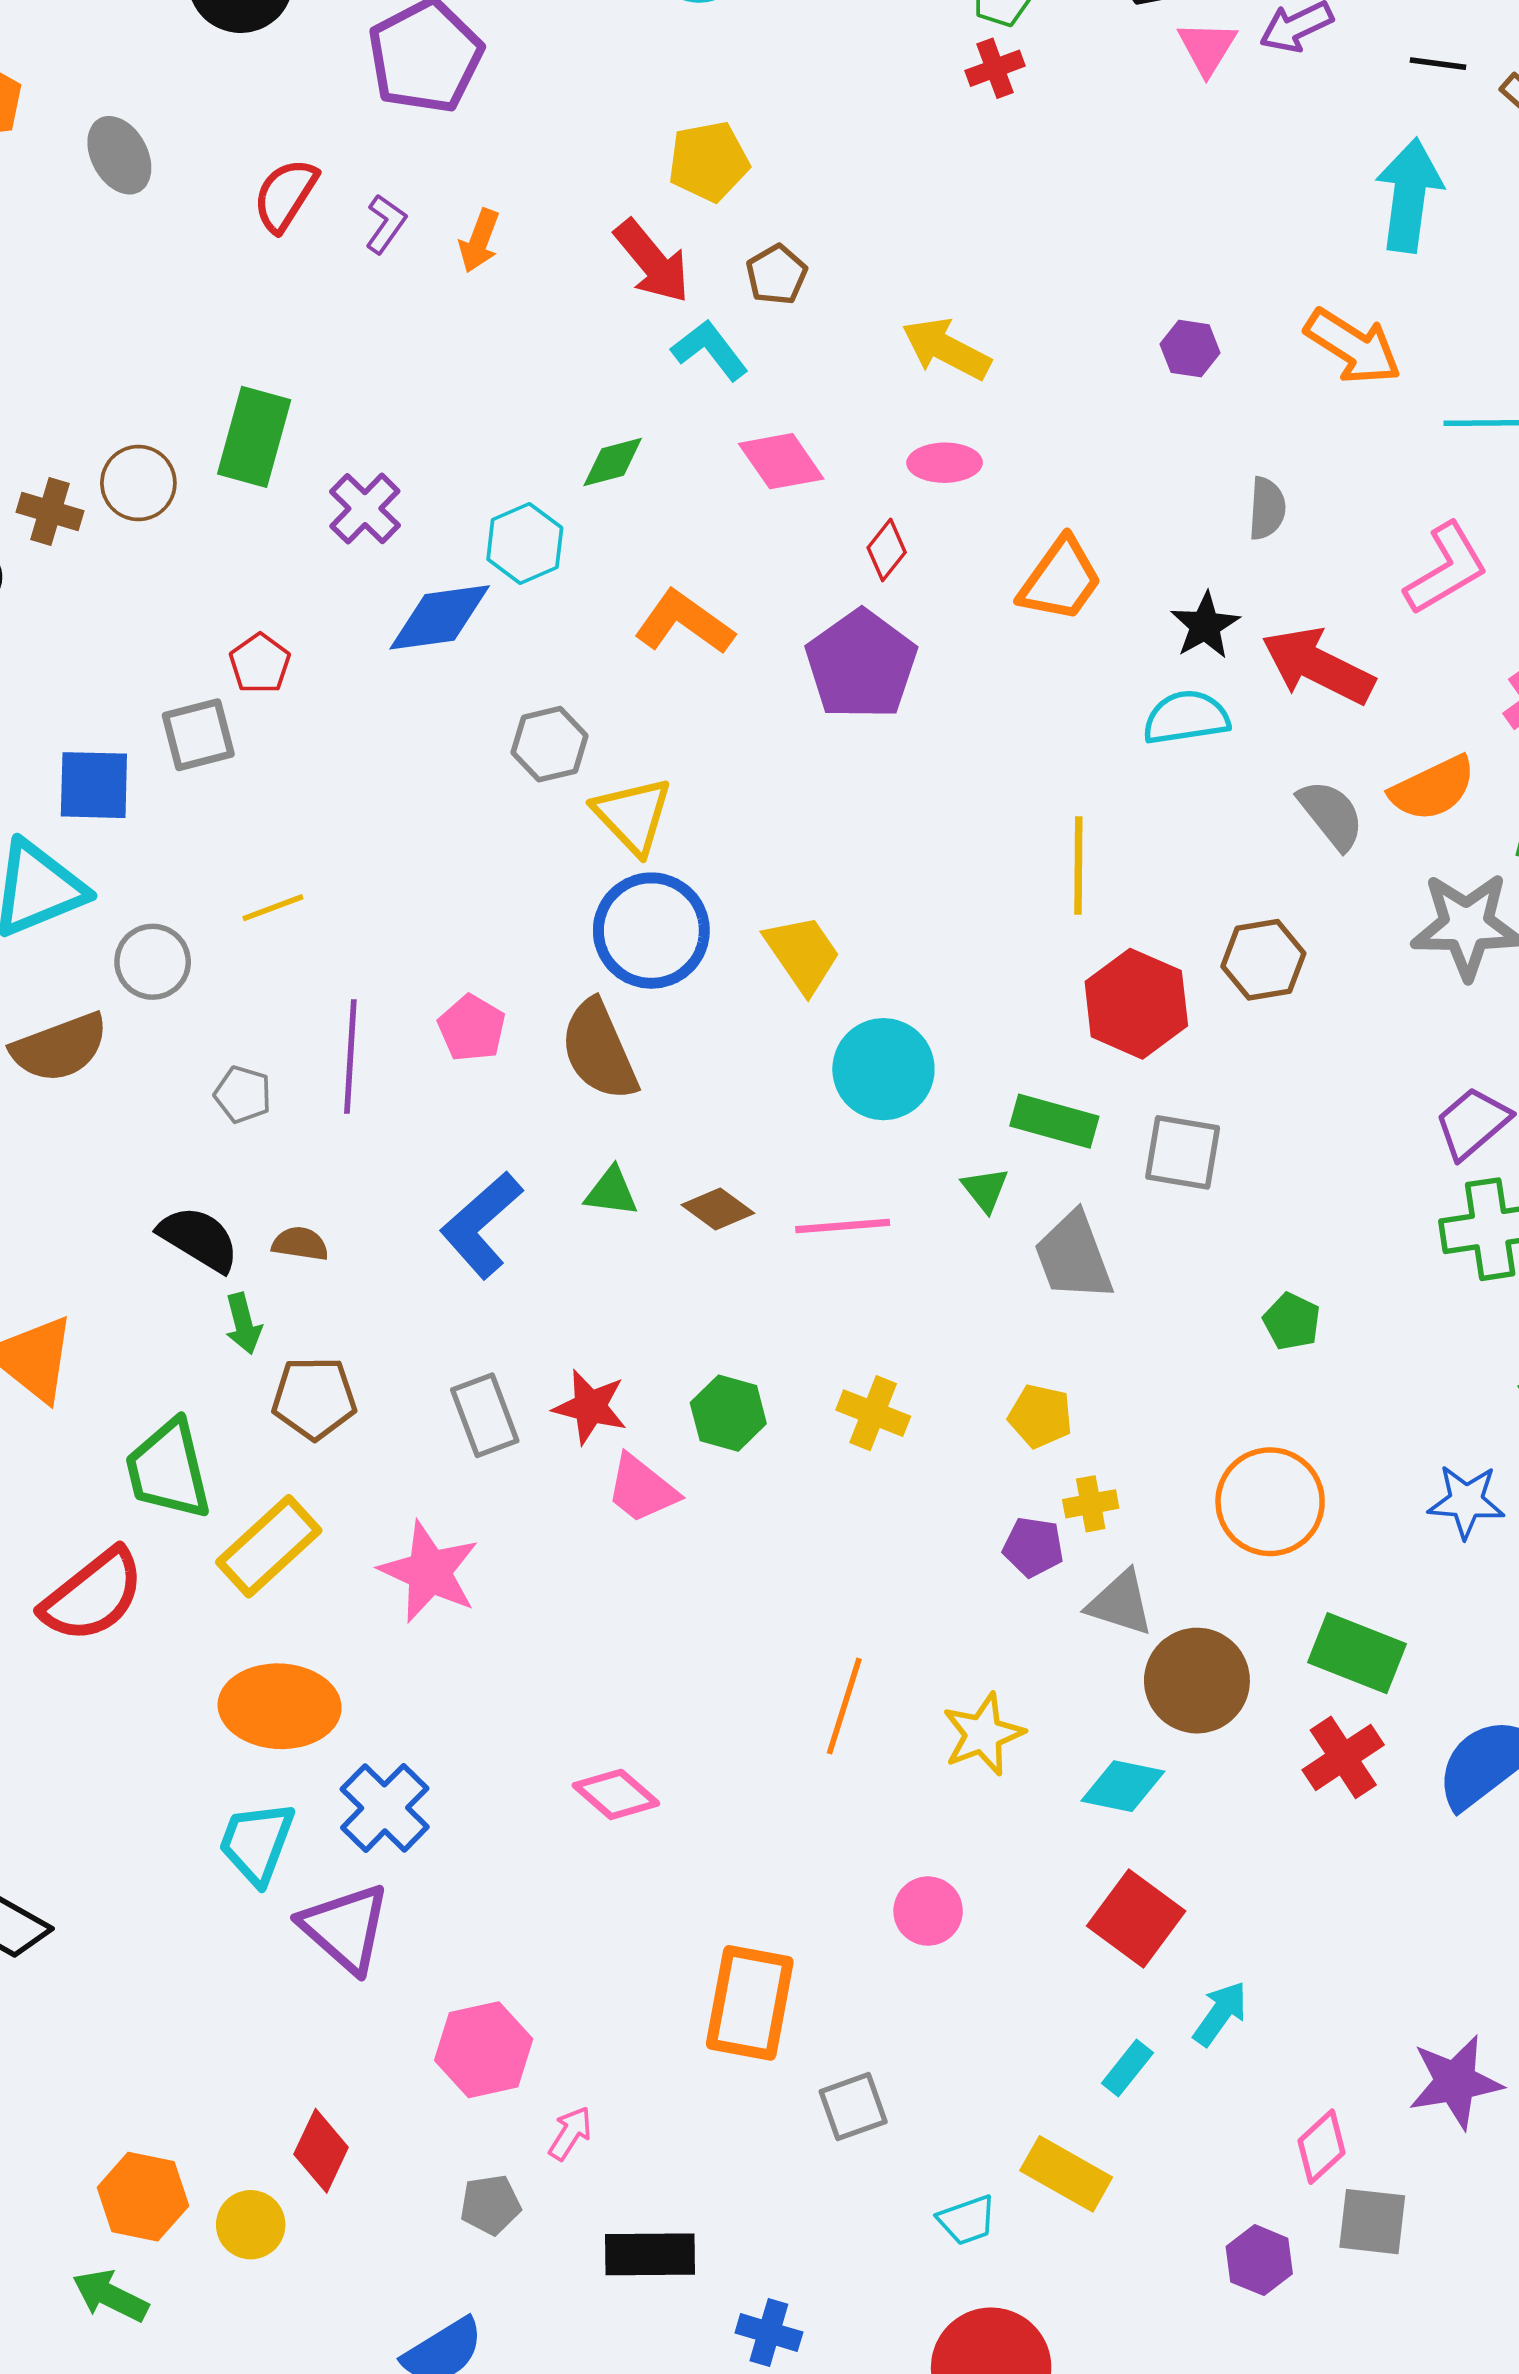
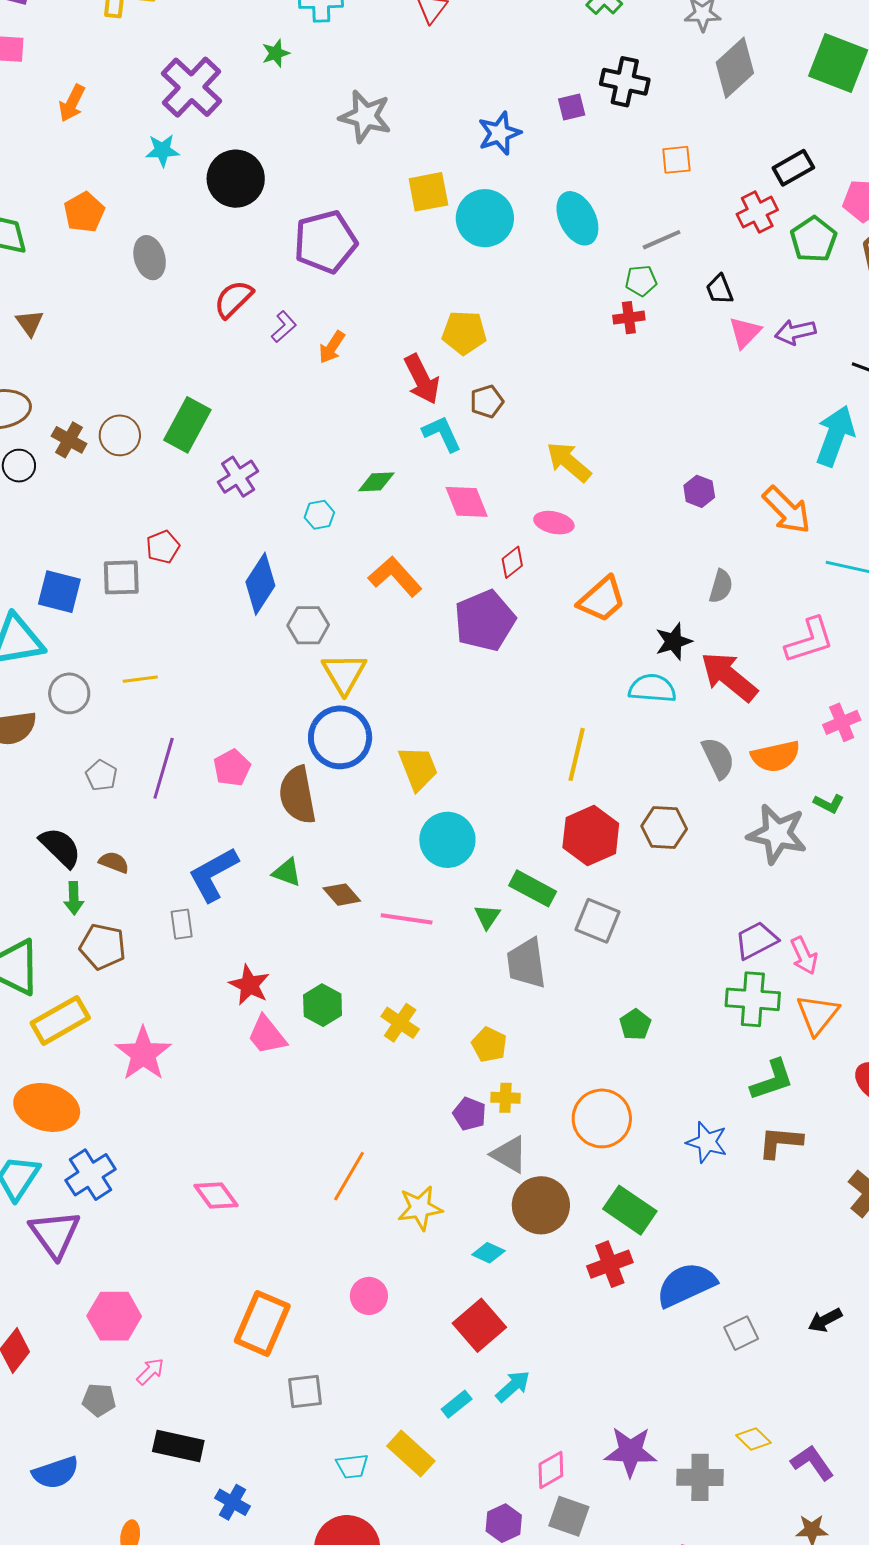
cyan hexagon: (525, 544) -> (319, 515), size x0.7
blue diamond: (440, 617) -> (260, 584), moved, turned -62
gray rectangle: (485, 1415) -> (182, 924), moved, size x0.7
cyan diamond: (1123, 1786) -> (488, 1253), size x0.7

